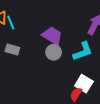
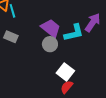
cyan L-shape: (83, 51) -> (74, 33), moved
white square: (84, 84) -> (65, 72), moved

